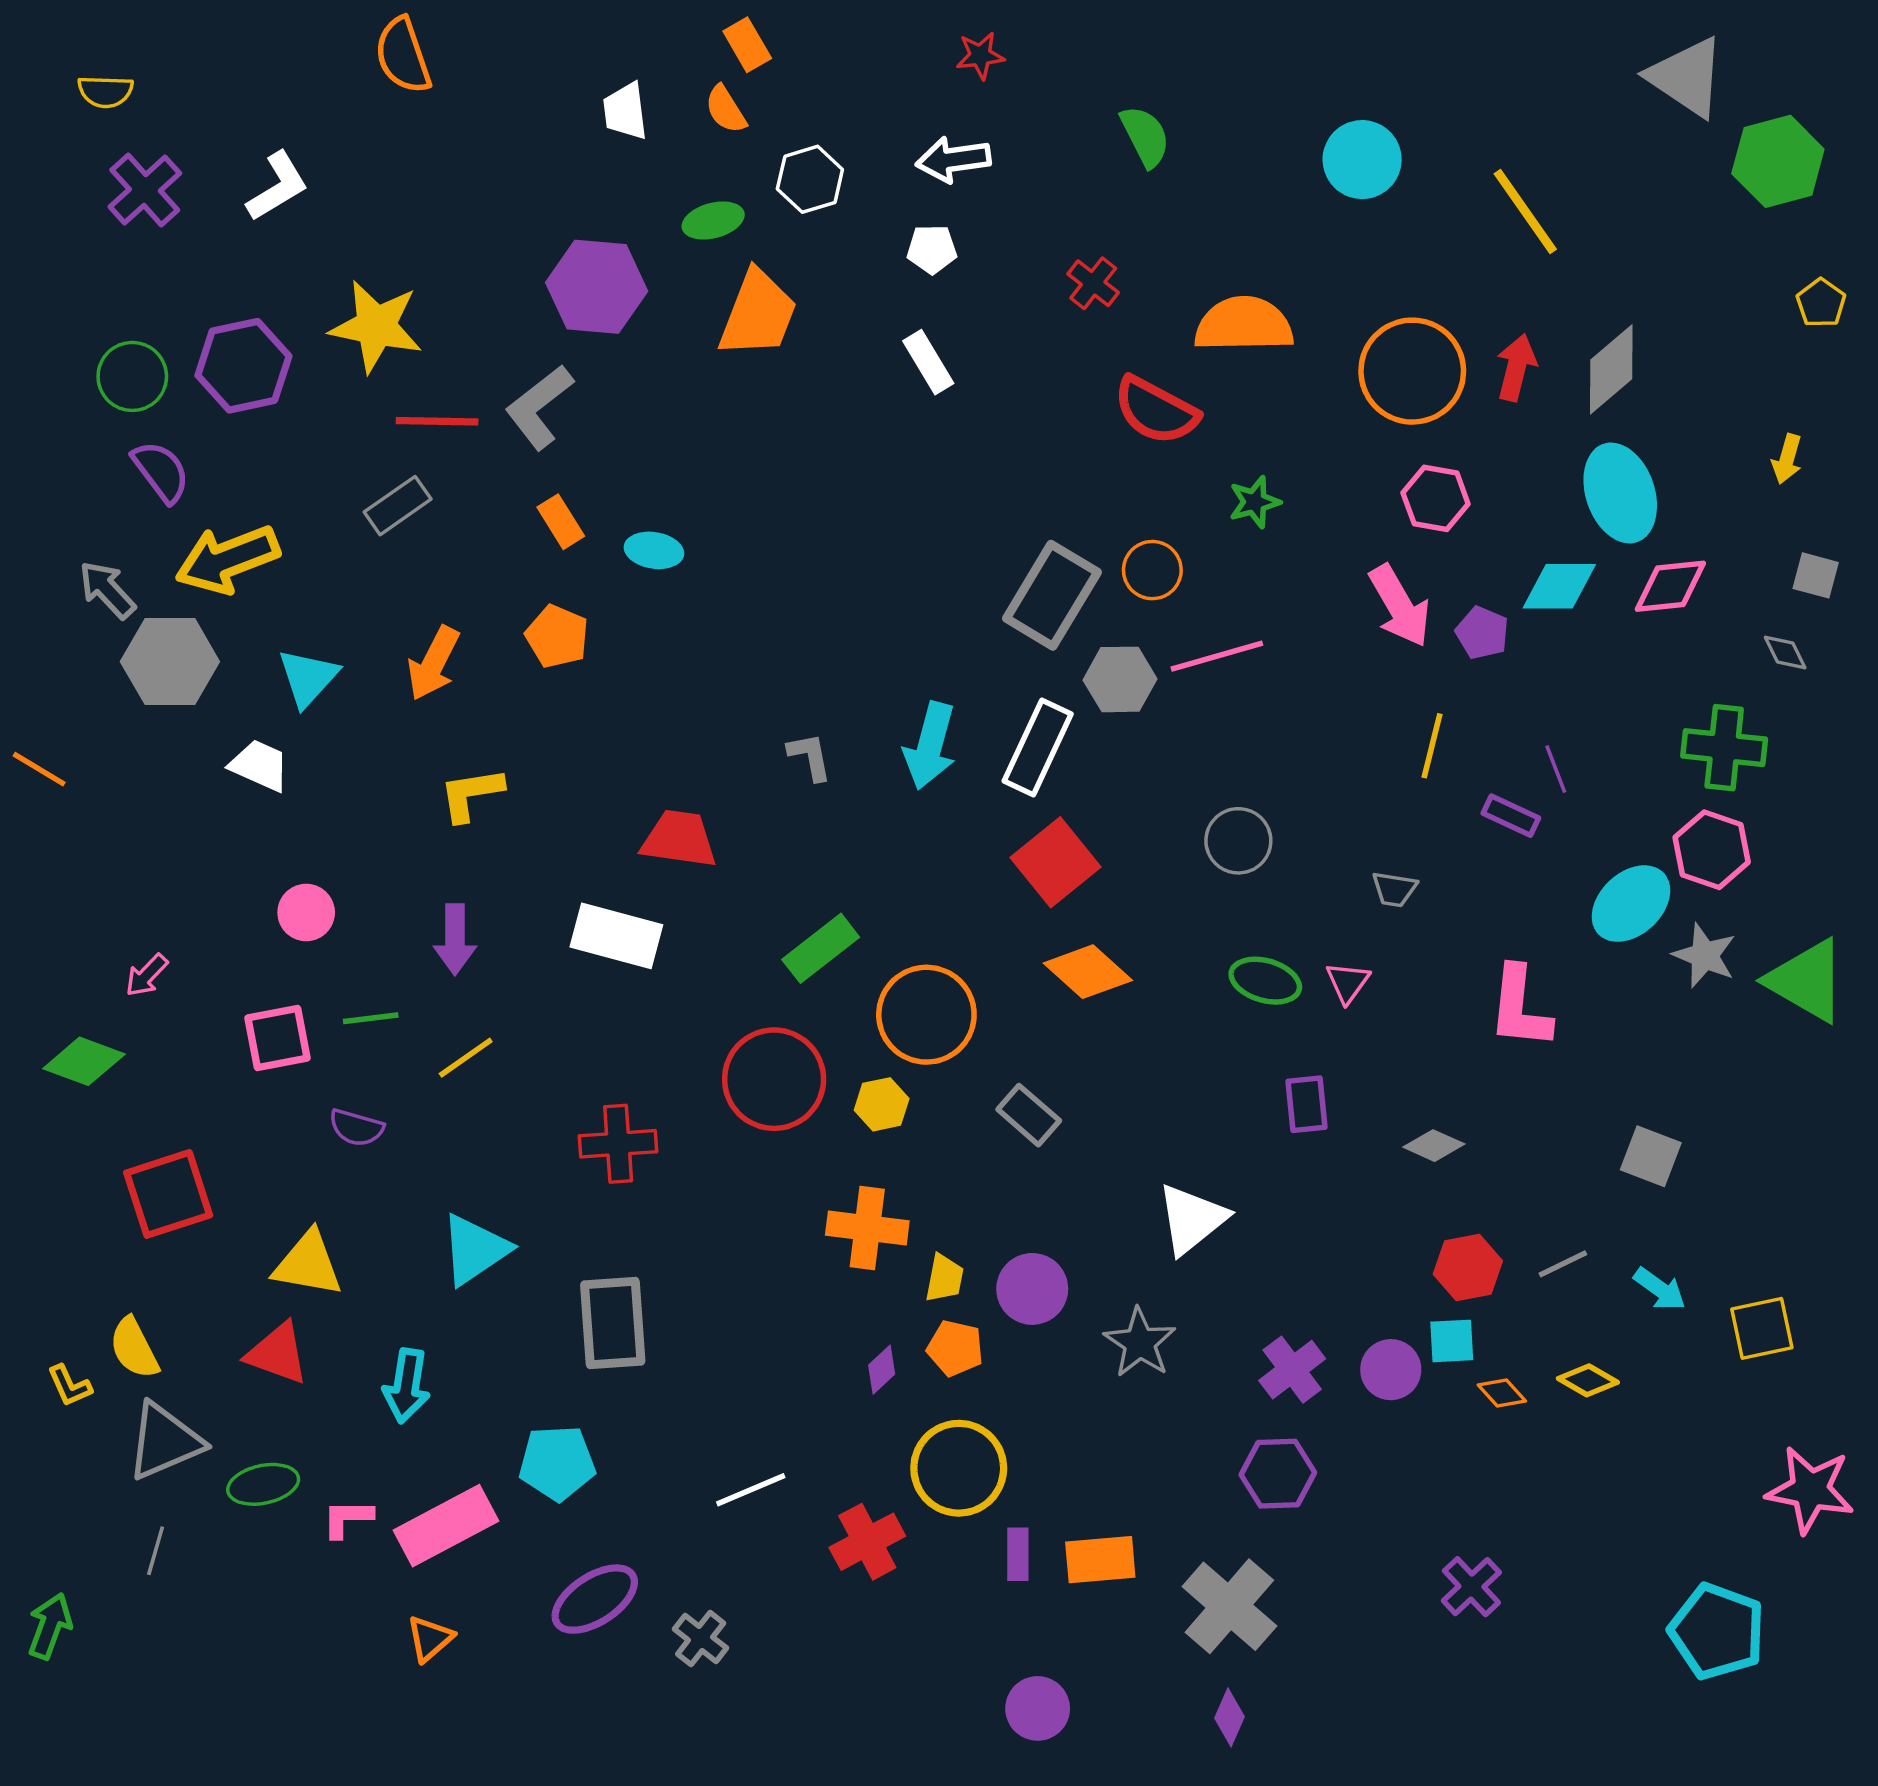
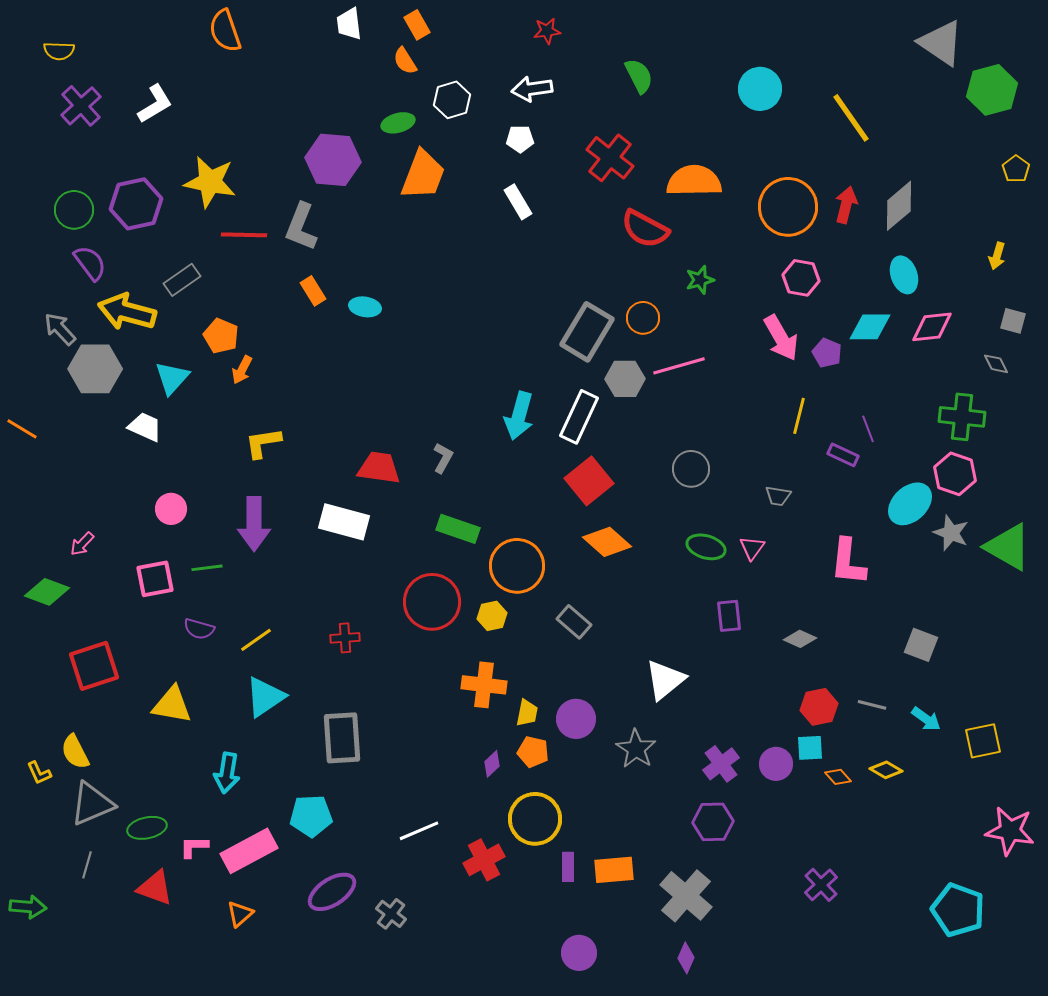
white trapezoid: (625, 111) -> (349, 24), moved
red cross: (1093, 283) -> (610, 158), size x1.6
gray L-shape: (539, 407) -> (301, 227), turned -30
cyan ellipse: (1620, 493) -> (904, 275), size x0.7
gray rectangle: (398, 506) -> (182, 280), moved
yellow arrow: (227, 559) -> (127, 312), turned 36
orange pentagon: (557, 636) -> (221, 336), moved
orange arrow: (433, 663) -> (242, 370), size x0.7
gray L-shape: (810, 757) -> (443, 458), moved, turned 40
purple arrow: (455, 939) -> (254, 524), size x1.4
green rectangle: (821, 948) -> (458, 529), turned 57
yellow line: (466, 1058) -> (256, 640), moved
red cross: (618, 1144) -> (345, 638), size x0.7
gray line: (1563, 1264) -> (872, 705), turned 40
red triangle: (277, 1353) -> (155, 888), moved
green arrow: (50, 1626) -> (28, 907), turned 75

